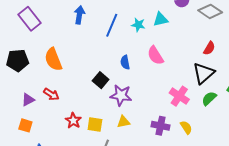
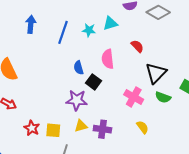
red semicircle: (209, 48) -> (137, 46), moved, turned -72
pink semicircle: (155, 56) -> (108, 59), turned 30
black square: (101, 80) -> (93, 82), moved
green semicircle: (209, 98) -> (163, 97), turned -112
purple cross: (160, 126) -> (102, 129), moved

